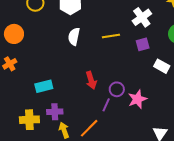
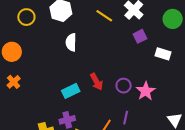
yellow line: (111, 36) -> (104, 16), moved, turned 54
cyan rectangle: (44, 86) -> (71, 91), moved
purple line: (106, 105) -> (126, 118), moved

